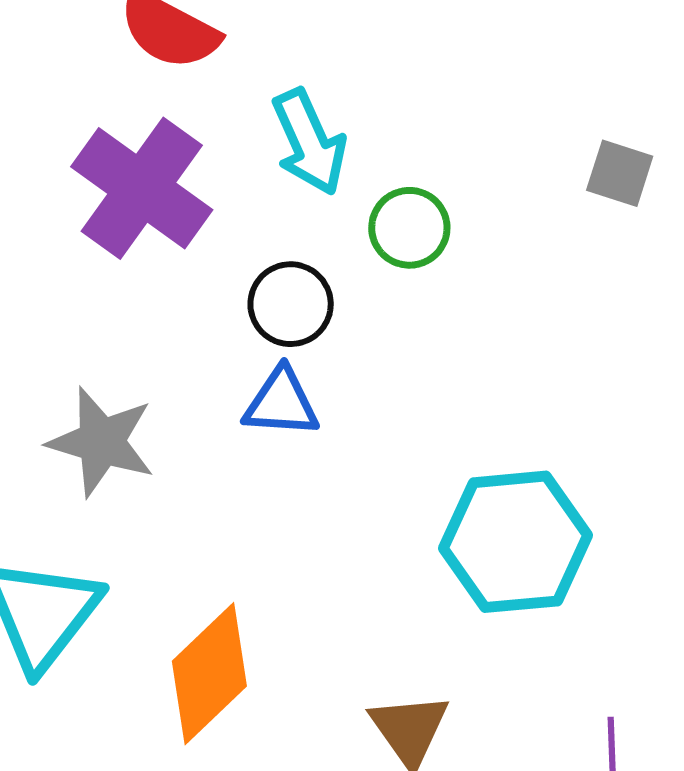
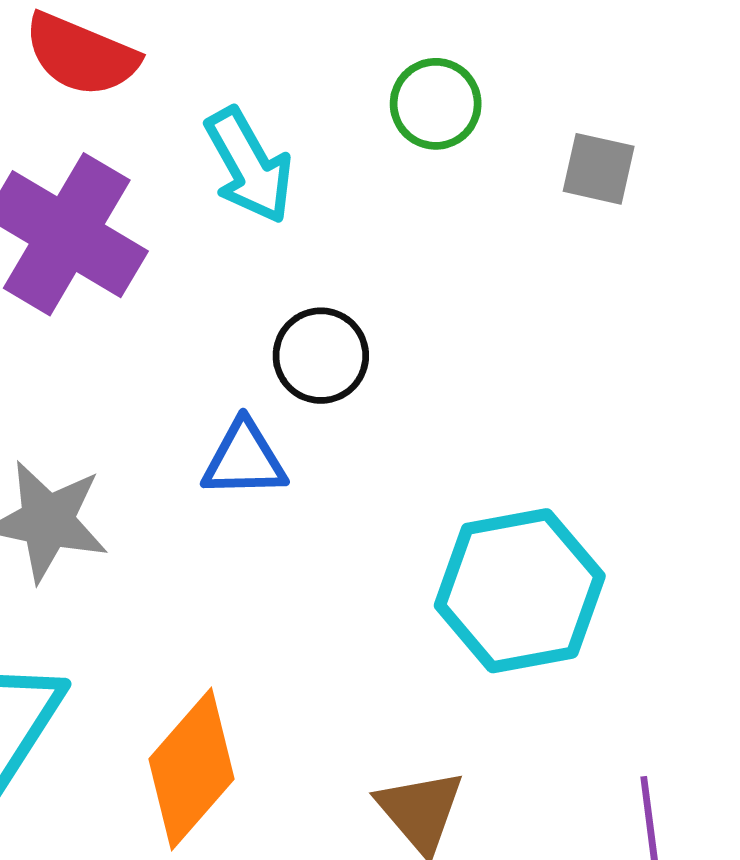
green circle: (409, 228) -> (436, 104), moved
black circle: (291, 304) -> (321, 356), moved

